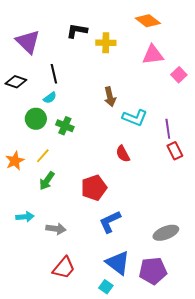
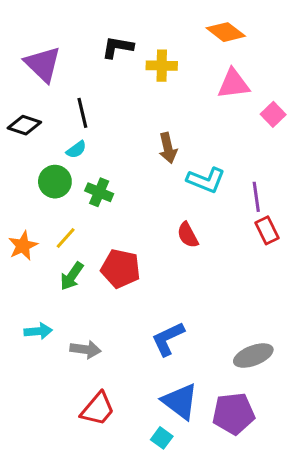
red pentagon: (94, 188) -> (121, 269), moved, turned 30

